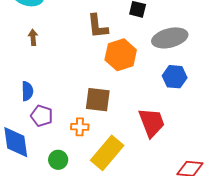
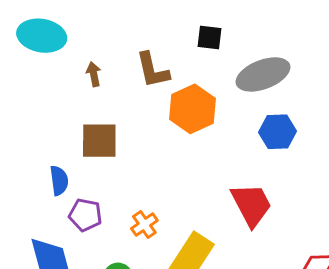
brown arrow: (33, 37) -> (94, 74), moved
brown square: (98, 100) -> (99, 141), moved
orange cross: (80, 127) -> (144, 224), turned -30

